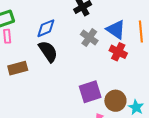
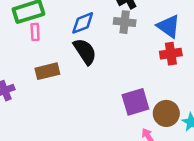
gray cross: (89, 38) -> (125, 22), moved, turned -30
red cross: (118, 52) -> (171, 54), turned -36

